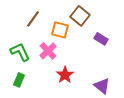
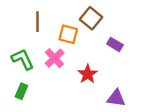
brown line: (33, 19) -> (37, 22), turned -36
red star: (65, 75) -> (88, 74), moved
purple triangle: (102, 86) -> (116, 98), turned -30

